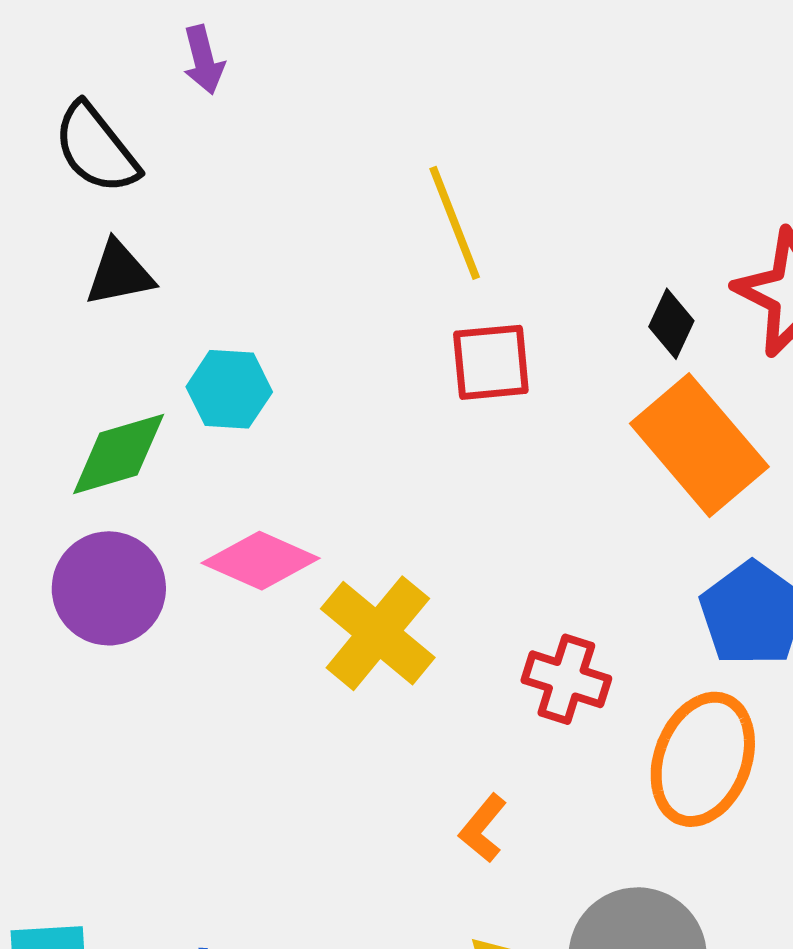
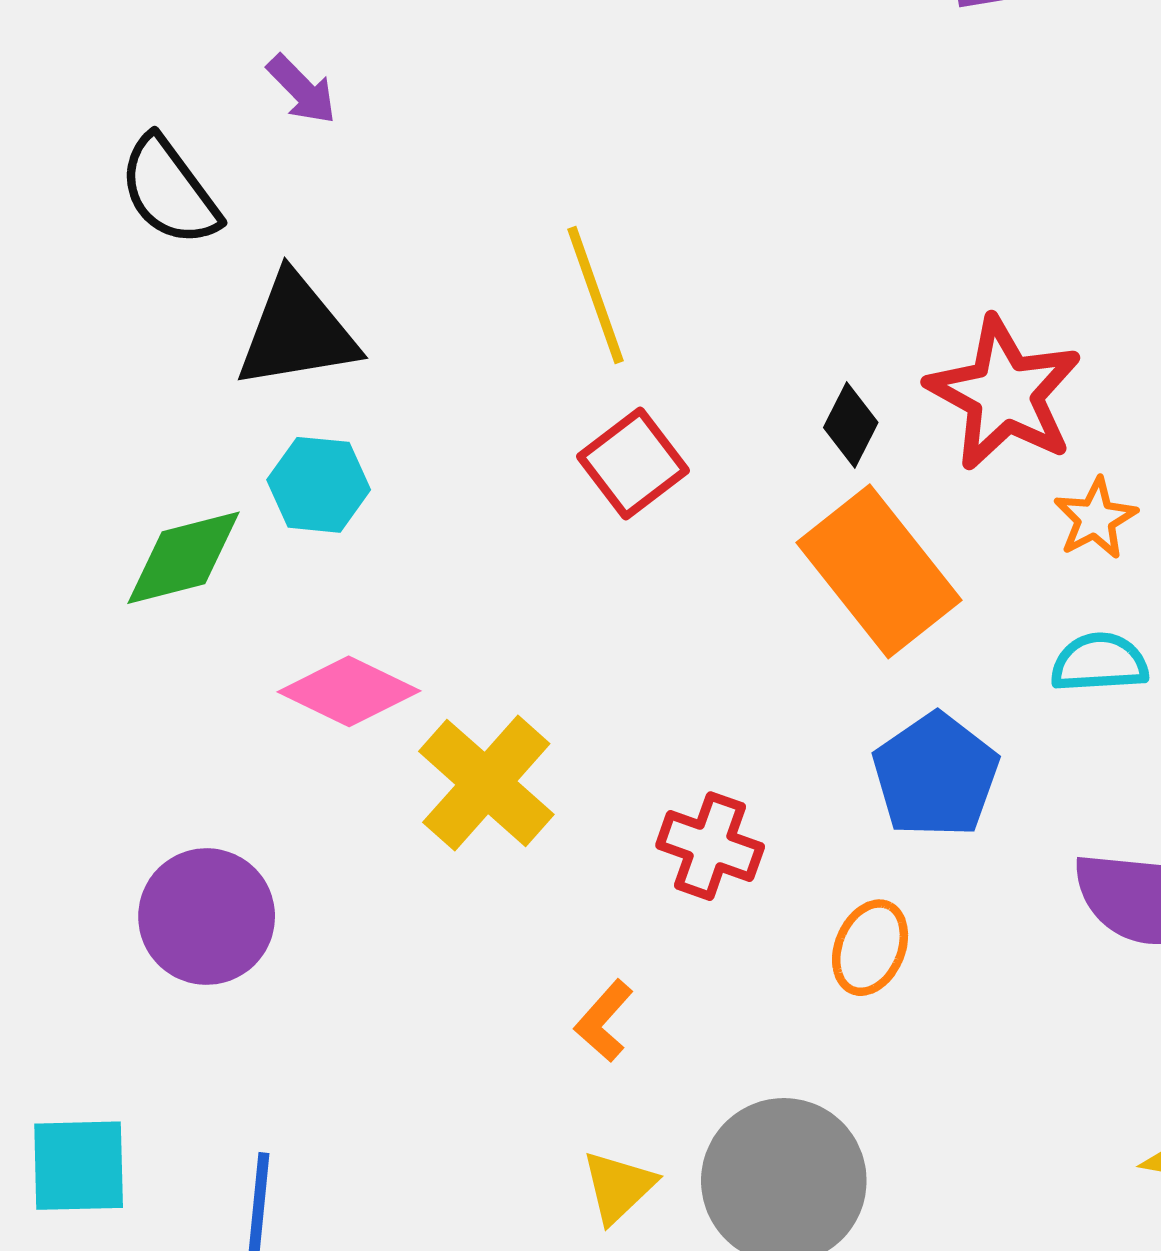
purple arrow: (204, 60) -> (302, 89), turned -32
black triangle: (119, 273) -> (297, 332), moved, size x1.5
red square: (491, 362) -> (633, 464), turned -34
purple circle: (109, 588) -> (207, 917), moved
orange ellipse: (703, 759) -> (870, 948), size x0.6

